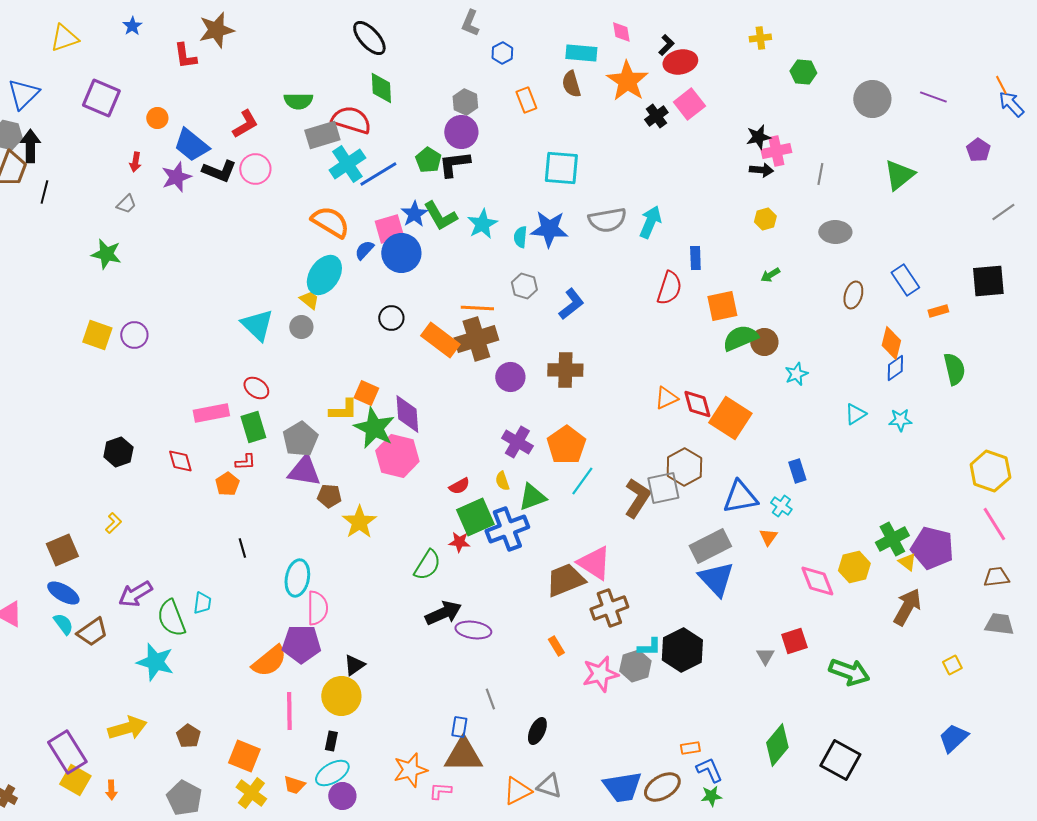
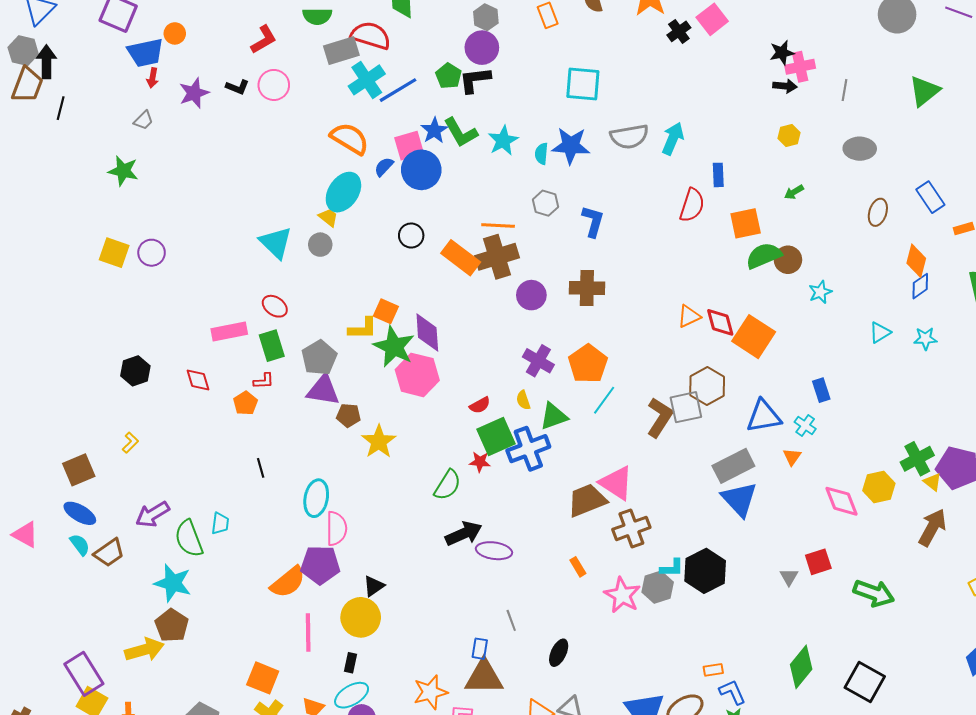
blue trapezoid: (191, 145) -> (145, 53), moved, turned -51
black L-shape: (219, 171) -> (237, 87), size x0.7
blue L-shape: (571, 304) -> (593, 221), turned -36
pink star: (600, 674) -> (622, 595), turned -30
brown pentagon: (188, 736) -> (172, 625), moved, size x1.4

